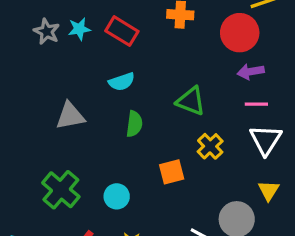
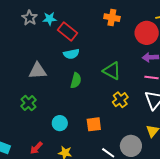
red rectangle: (122, 31) -> (67, 31), moved
orange square: (172, 172) -> (94, 124), moved
green cross: (61, 190) -> (29, 103), moved, size x0.7

